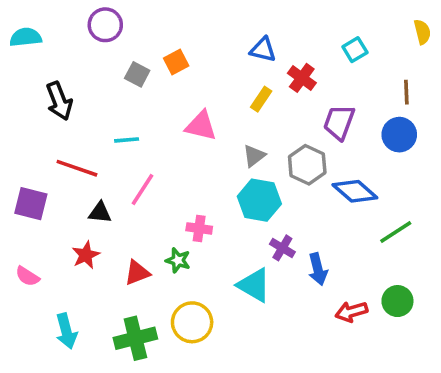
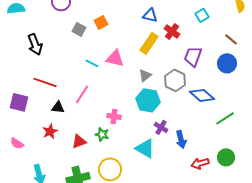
brown line: (406, 92) -> (231, 39), turned -48
yellow rectangle: (261, 99) -> (149, 43), size x1.5
cyan line: (127, 140) -> (92, 63), moved, turned 32

